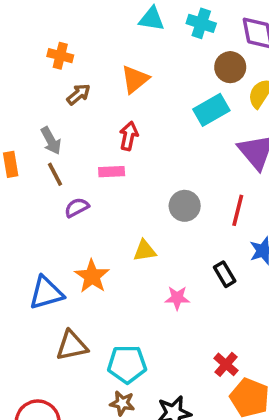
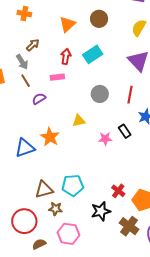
brown circle: (230, 67) -> (99, 19), moved
brown arrow: (79, 94) -> (33, 45), moved
cyan rectangle: (211, 110) -> (93, 54), moved
pink star: (177, 298) -> (105, 139), moved
brown triangle: (72, 346) -> (44, 190), moved
red cross: (226, 364) -> (118, 191), moved
brown star: (122, 403) -> (55, 209), moved

